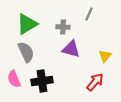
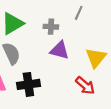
yellow triangle: (105, 56) -> (96, 58), size x1.5
red arrow: (95, 82) -> (85, 85), turned 90

